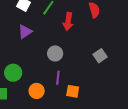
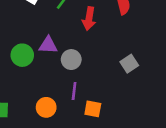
purple triangle: (25, 32) -> (48, 45), moved, turned 35
green circle: (13, 73) -> (22, 55), moved

